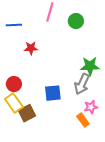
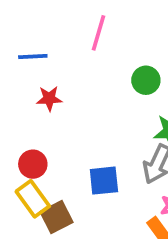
green circle: (76, 21) -> (146, 80), moved
red star: (31, 48) -> (49, 98), moved

